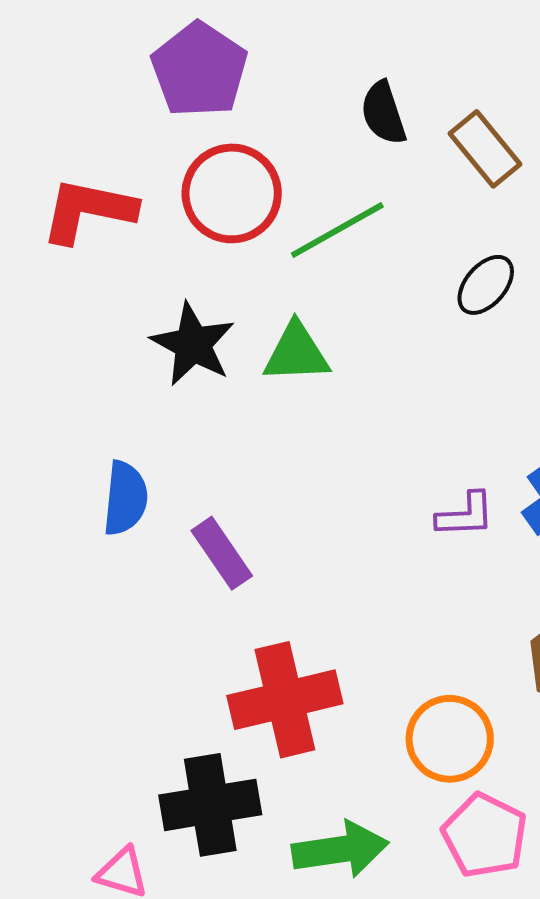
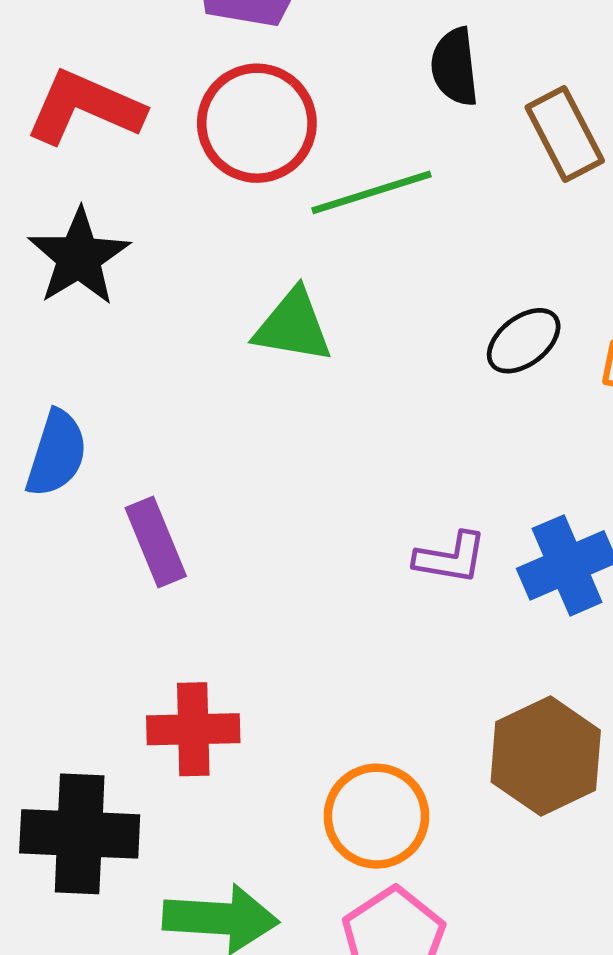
black ellipse: (486, 285) -> (524, 341), moved
black star: (193, 344) -> (79, 257), moved
red cross: (285, 700) -> (193, 729), size x0.7

